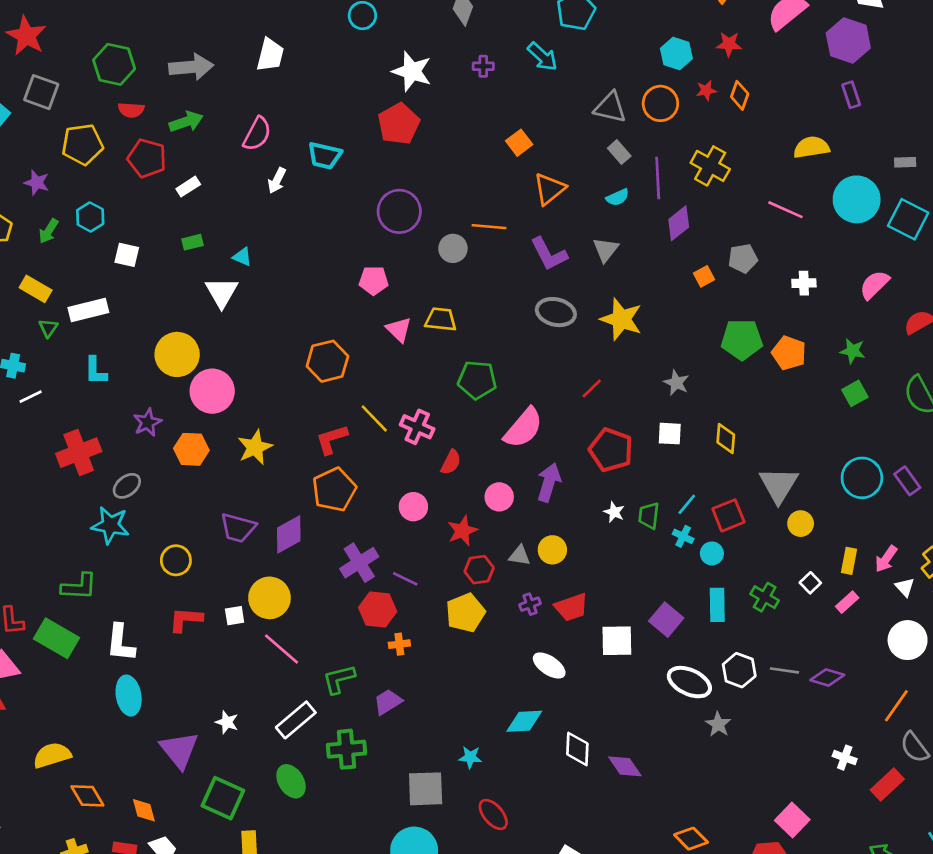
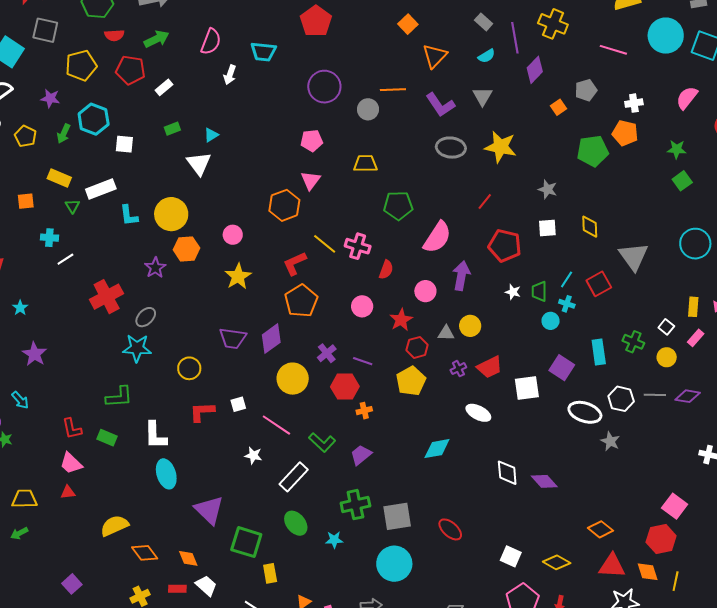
cyan hexagon: (90, 217) -> (94, 119), size x1.4
cyan triangle: (242, 257) -> (211, 135), turned -49
pink triangle: (399, 330) -> (310, 180), moved, turned 30
orange pentagon: (789, 353) -> (625, 133), moved
cyan L-shape: (96, 371) -> (129, 215), moved
pink circle: (212, 391) -> (233, 235), moved, size x0.6
orange hexagon: (191, 449) -> (186, 249), moved
yellow circle: (801, 524) -> (667, 357), moved
cyan circle: (712, 553) -> (551, 321), moved
purple cross: (359, 563) -> (327, 353), size x0.7
yellow circle: (269, 598) -> (293, 379), moved
green rectangle: (57, 638) -> (107, 438), size x0.6
green L-shape: (339, 679) -> (322, 442), turned -116
cyan diamond: (524, 721) -> (437, 449), moved
white star: (227, 722) -> (253, 455), moved
green cross: (346, 749) -> (355, 505), moved
cyan star: (470, 757) -> (334, 540), moved

